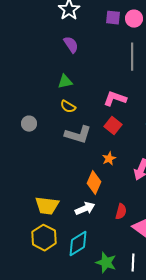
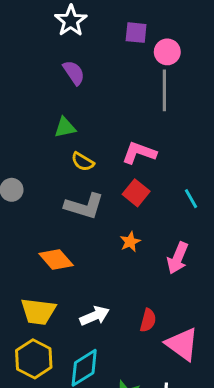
pink circle: (134, 19) -> (167, 52), moved
yellow semicircle: (68, 107) -> (83, 162), moved
orange diamond: (94, 183) -> (56, 260), moved, turned -65

